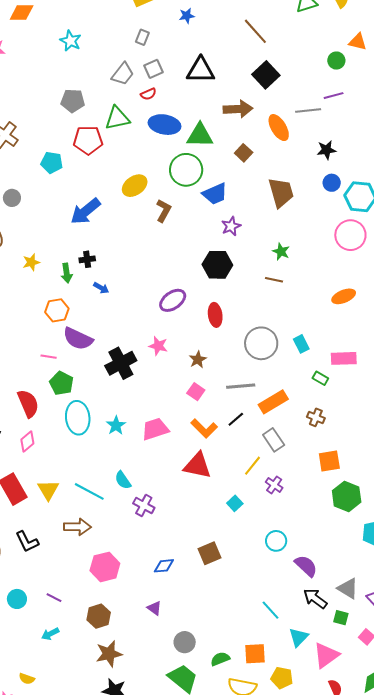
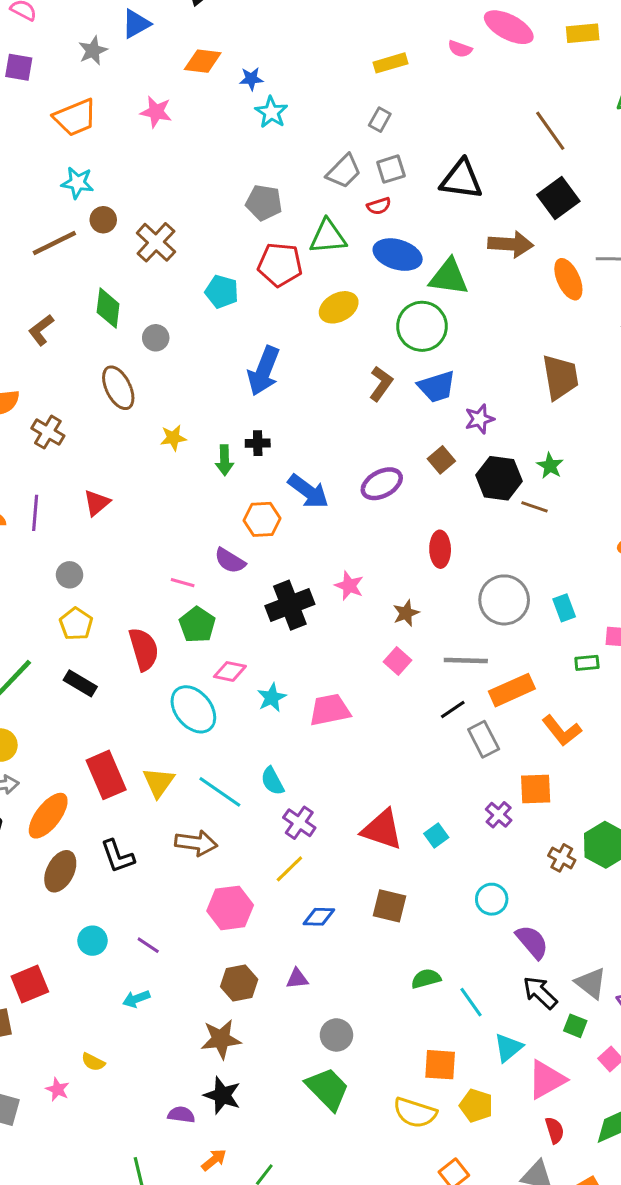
blue star: (187, 16) -> (251, 79), moved
brown square: (244, 153) -> (441, 460), moved
yellow ellipse: (135, 186) -> (339, 307), moved
blue trapezoid: (215, 194) -> (437, 387), moved
blue arrow: (85, 211) -> (264, 371), turned -36
black hexagon: (217, 265) -> (499, 478), moved
blue arrow: (101, 288) -> (308, 491), moved, size x1.8
purple ellipse: (173, 300) -> (382, 484), moved
orange hexagon: (57, 310) -> (262, 519), moved
purple semicircle: (78, 339) -> (230, 561), size x0.7
green rectangle: (320, 378) -> (587, 663), turned -42
brown cross: (316, 417) -> (562, 858), moved
cyan ellipse: (78, 418) -> (193, 709), moved, turned -40
orange L-shape: (204, 428) -> (562, 731), moved
gray rectangle: (274, 440) -> (484, 739), moved
pink diamond: (27, 442) -> (230, 671), moved, turned 45
orange square: (329, 461) -> (536, 789), moved
red triangle: (197, 466) -> (382, 829), moved
yellow line: (252, 466) -> (289, 869), moved
brown square: (209, 553) -> (390, 906), turned 30
purple triangle: (154, 608) -> (297, 979), turned -49
brown hexagon: (99, 616) -> (239, 983), moved
green semicircle: (220, 659) -> (426, 979), moved

